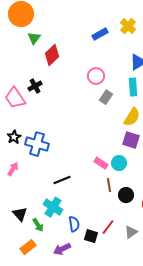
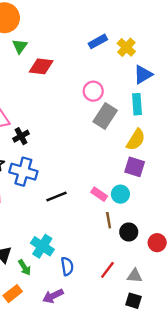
yellow cross: (128, 26) -> (126, 47), moved
red diamond: (52, 55) -> (41, 66), turned 50
black cross: (35, 86) -> (21, 136), moved
gray rectangle: (106, 97) -> (105, 116), size x1.5
black line: (62, 180) -> (57, 196), moved
gray triangle: (131, 232) -> (135, 276), turned 40
black square: (91, 236) -> (133, 301), moved

